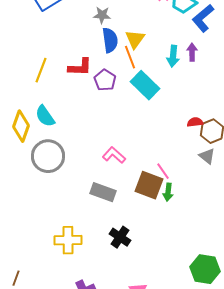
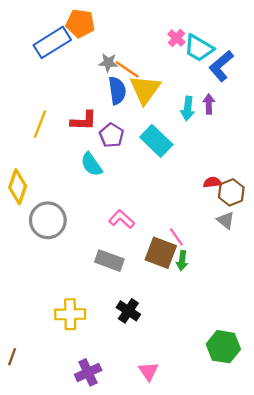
yellow triangle: (135, 39) -> (145, 89), size x1.4
orange line: (130, 57) -> (127, 69), moved, turned -35
cyan semicircle: (45, 116) -> (91, 164), moved

